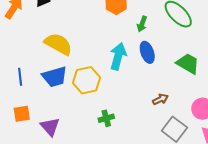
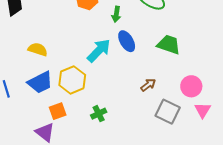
yellow semicircle: (58, 44) -> (38, 49), size x0.7
cyan arrow: (118, 56) -> (99, 51), turned 40
orange square: (22, 114) -> (58, 111), moved

